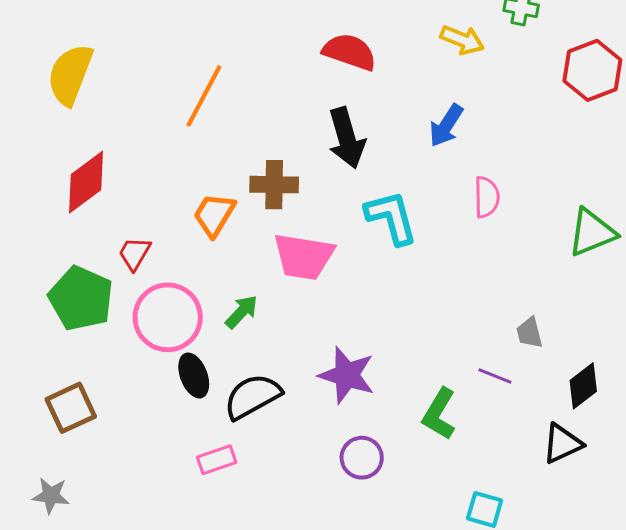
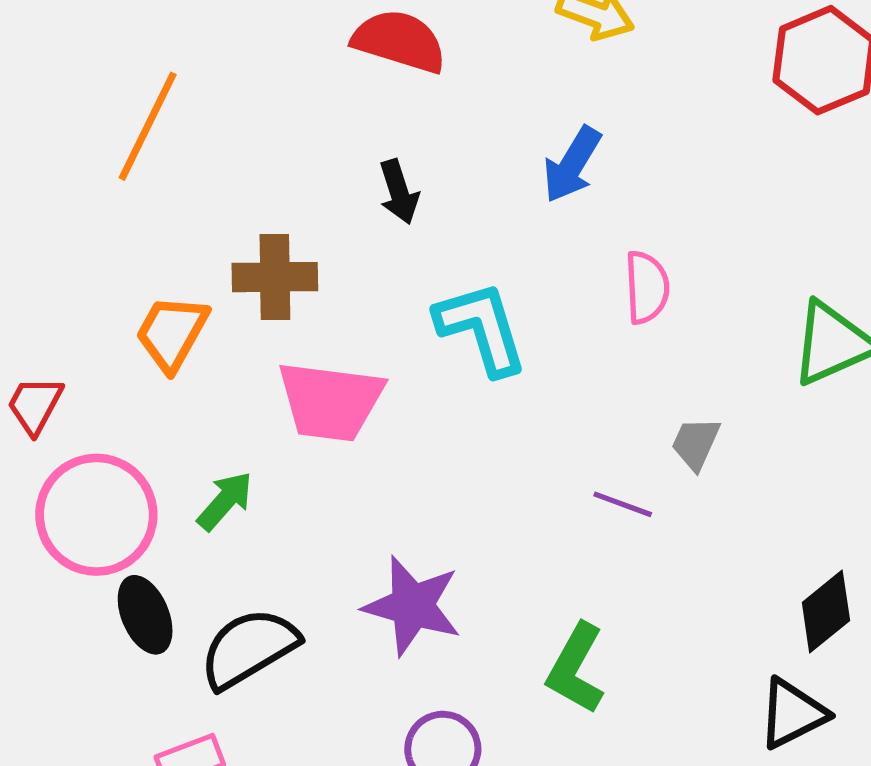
black arrow: (347, 138) -> (399, 192), size x0.6
gray trapezoid: (529, 333) -> (696, 443), moved, turned 40
purple line: (495, 376) -> (623, 504), moved

